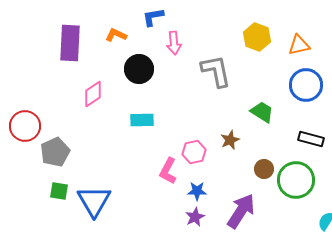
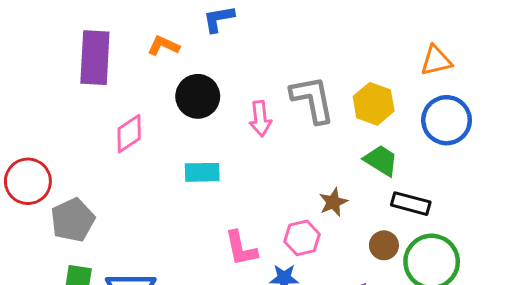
yellow hexagon: (257, 37) -> (374, 104), moved
pink arrow: (174, 43) -> (260, 119), moved
black rectangle: (311, 139) -> (411, 204), moved
pink hexagon: (194, 152) -> (302, 238), moved
pink L-shape: (168, 171) -> (241, 248), turned -40

